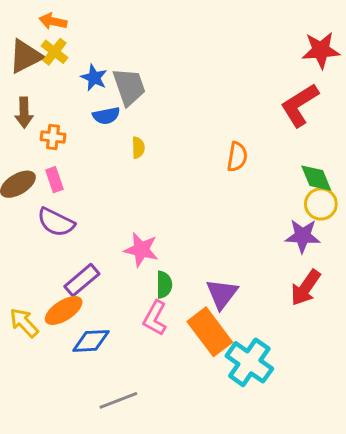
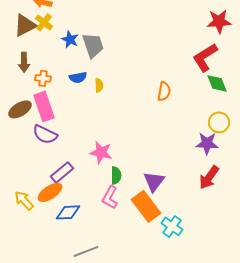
blue semicircle: (106, 116) -> (78, 77), moved
green diamond: (316, 178) -> (217, 83), moved
pink rectangle: (54, 180) -> (44, 106), size x1.8
cyan cross: (249, 362) -> (172, 226), size x0.7

